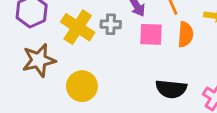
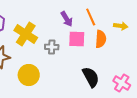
gray cross: (111, 24) -> (52, 47), moved
black semicircle: (171, 89) -> (91, 77), turned -125

